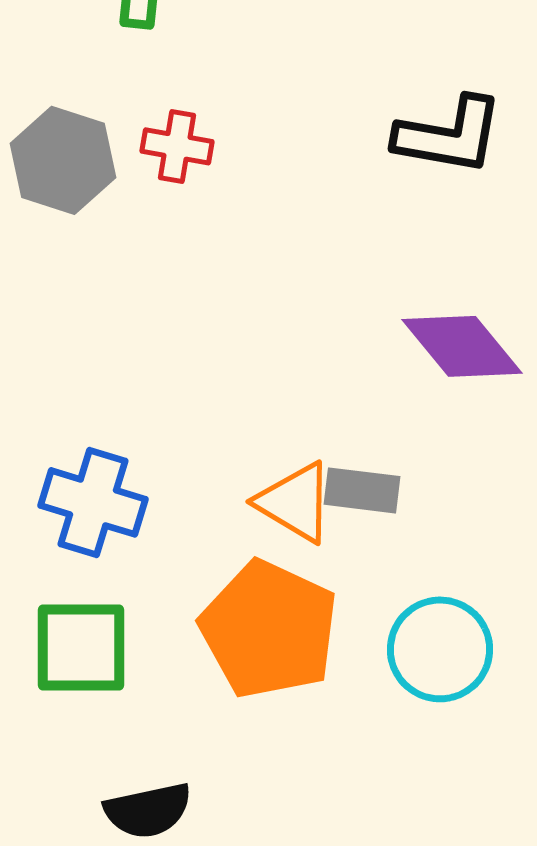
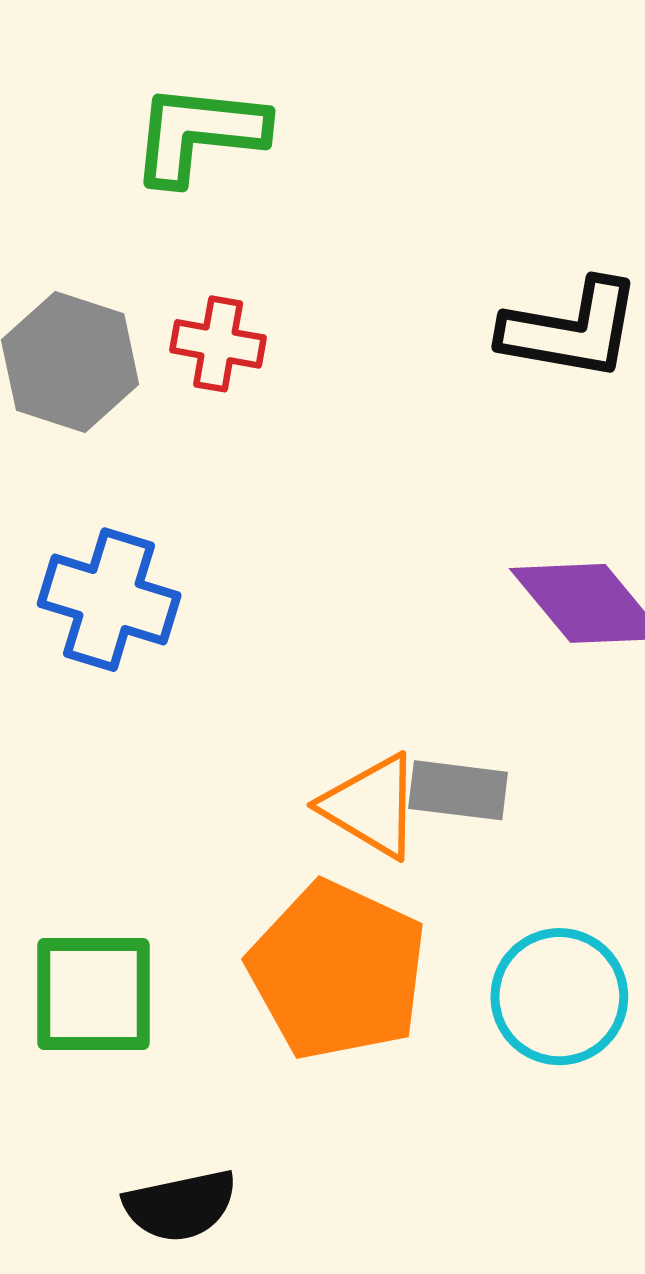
blue cross: (93, 502) -> (109, 600), moved

